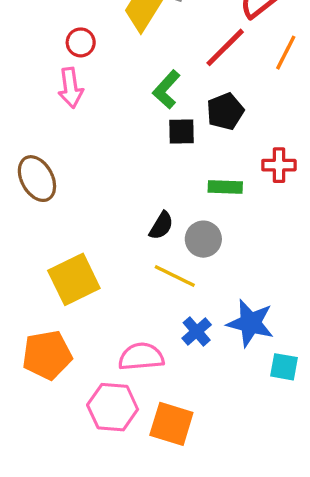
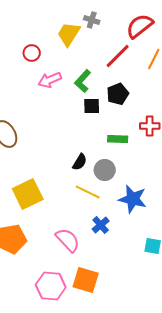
pink arrow: (71, 88) -> (50, 80), moved, turned 75
blue star: (250, 323) -> (133, 199), moved
pink semicircle: (141, 357) -> (68, 240), turned 52
pink hexagon: (113, 407) -> (51, 286), moved

